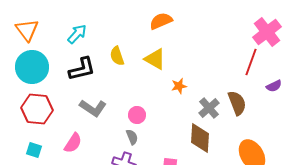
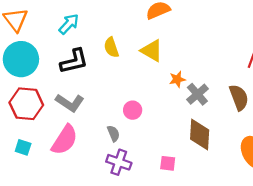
gray L-shape: (93, 108) -> (70, 103), moved
gray cross: (209, 108) -> (197, 94), moved
gray semicircle: (132, 137) -> (113, 134), moved
pink semicircle: (73, 143) -> (65, 140), size x1.4

